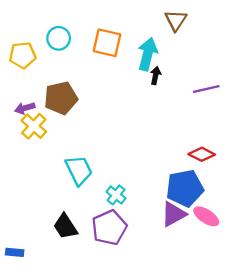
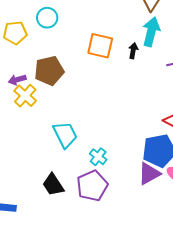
orange square: (107, 43) -> (100, 46), moved
cyan arrow: (148, 54) -> (151, 32), moved

